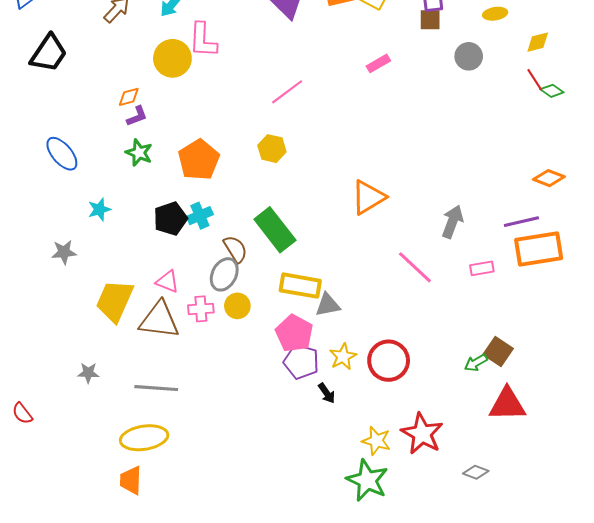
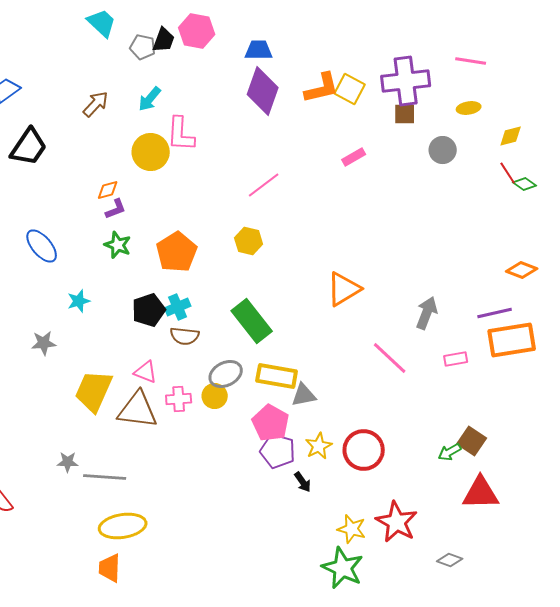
brown semicircle: (235, 249) -> (185, 336), moved, turned 128
gray ellipse: (224, 274) -> (226, 374), moved, turned 36
gray line: (156, 388) -> (105, 477), moved

